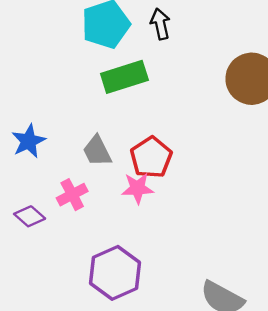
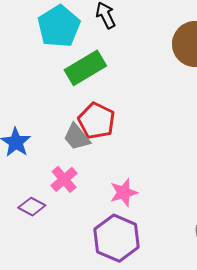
red pentagon: (151, 157) -> (97, 121), moved
pink star: (137, 188) -> (124, 193), moved

